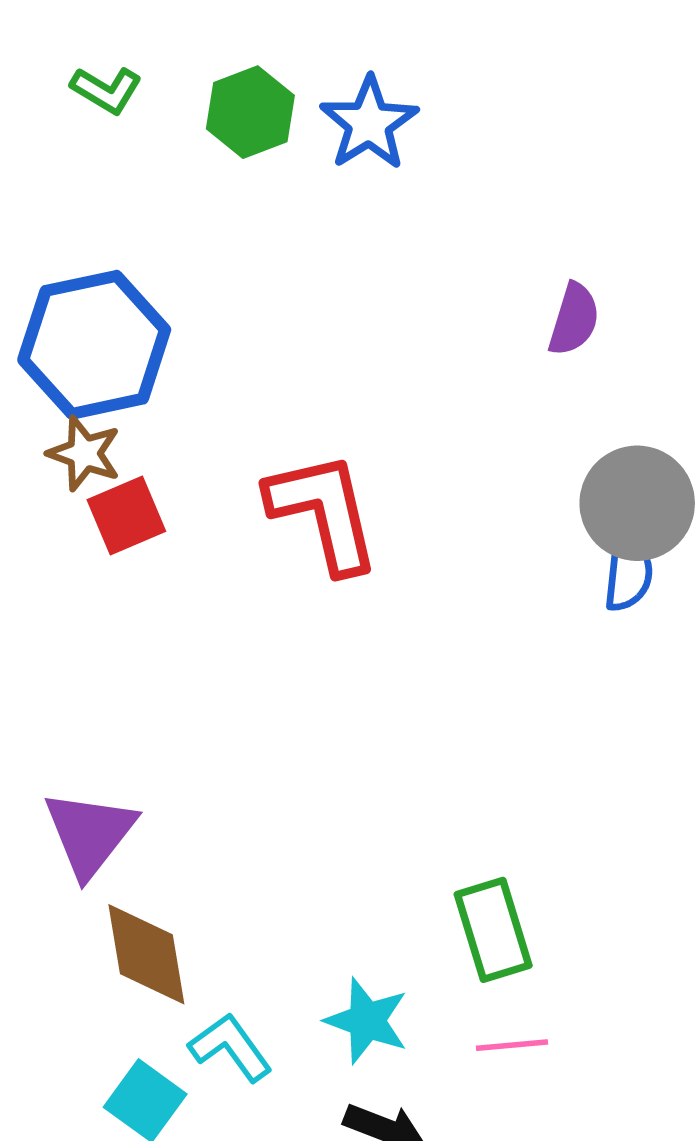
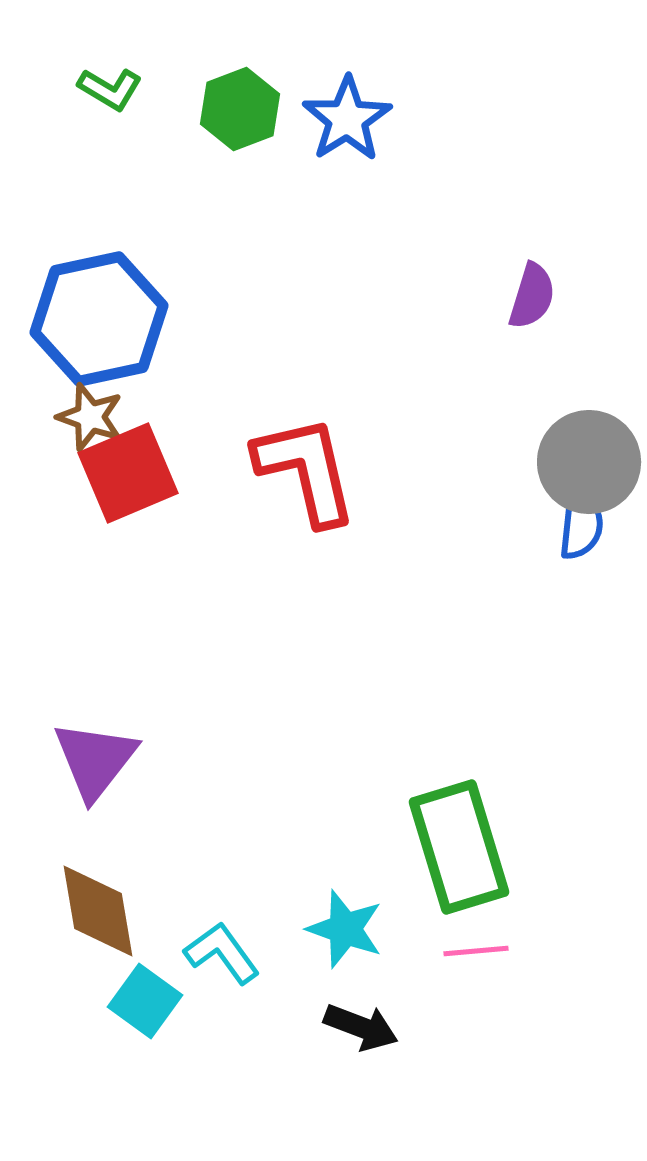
red square: (126, 515) -> (128, 473), size x1.4
green rectangle: (493, 930) -> (459, 847), size x1.4
brown diamond: (146, 954) -> (98, 911), moved

